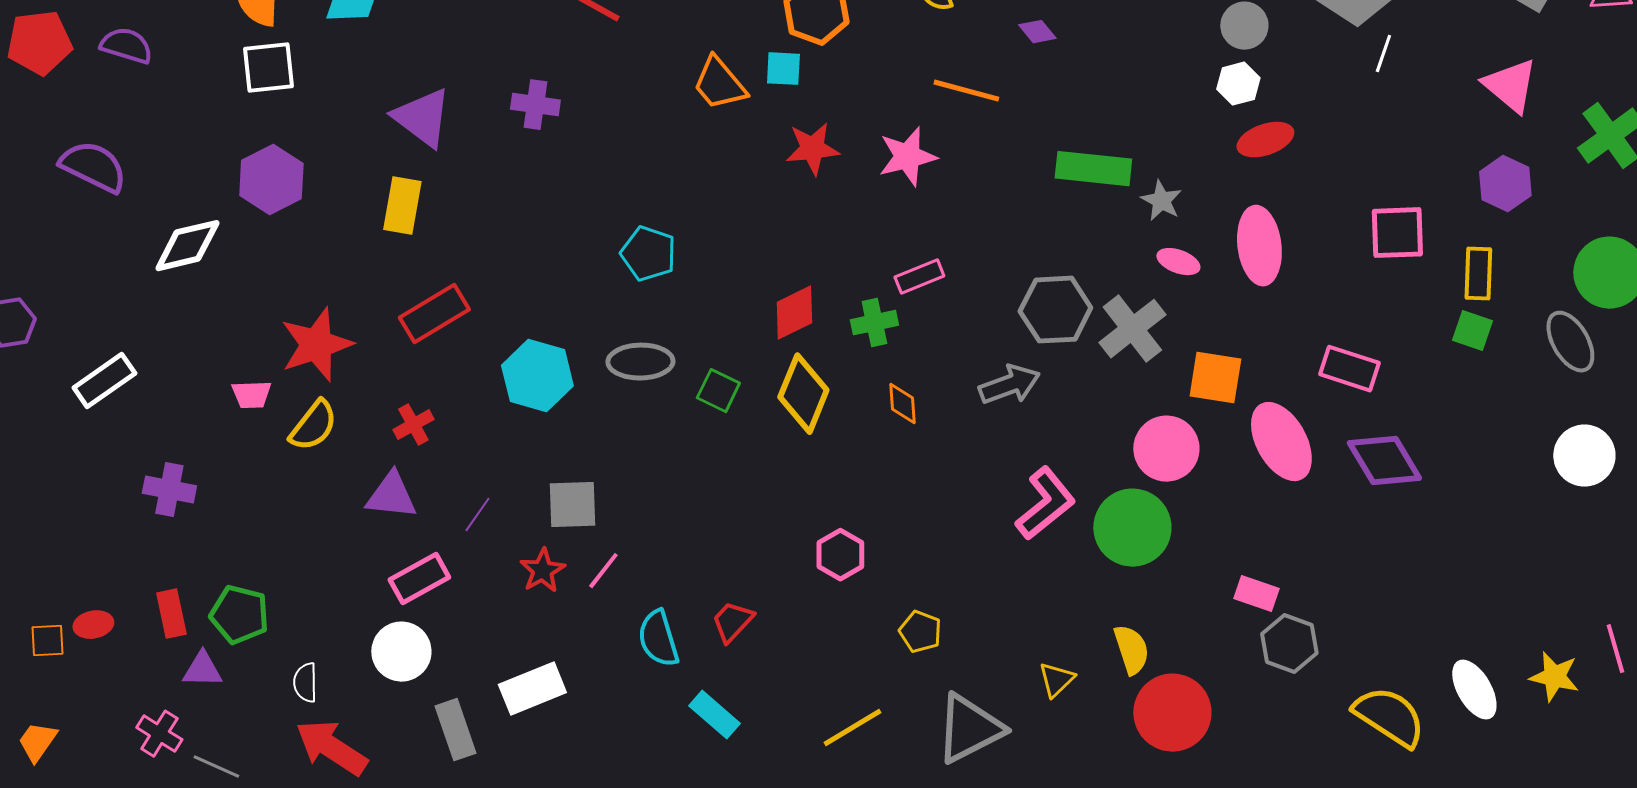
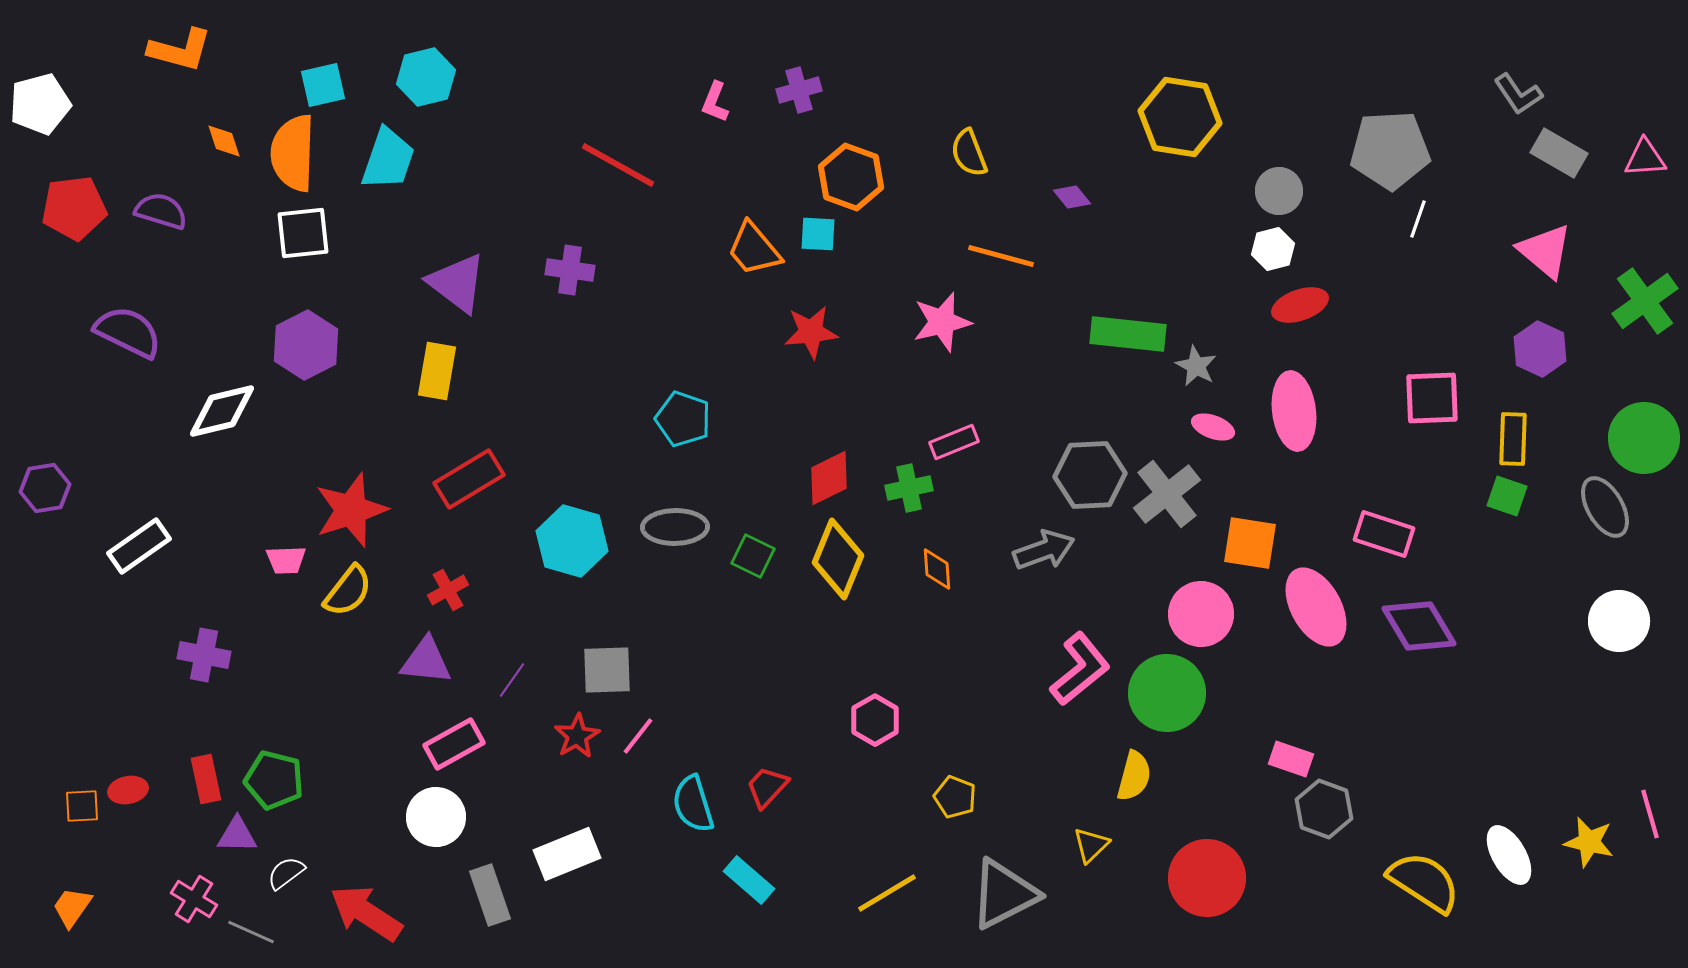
red star: (812, 149) -> (811, 332), moved
yellow semicircle: (1131, 650) -> (1134, 776), moved, turned 33
white semicircle: (305, 683) -> (286, 873), moved, turned 54

